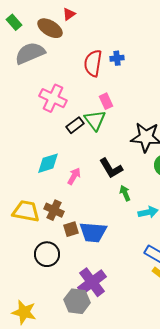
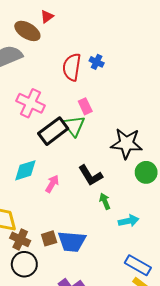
blue cross: (117, 58) -> (97, 62), turned 32
black rectangle: (75, 125) -> (53, 131), size x1.6
brown cross: (54, 210) -> (20, 239), moved

